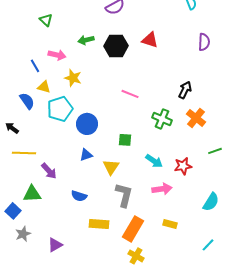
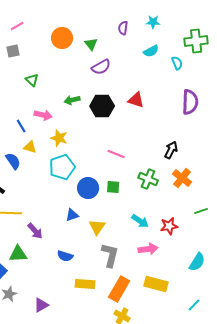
purple semicircle: (204, 42) -> (190, 102), size x1.4
cyan pentagon: (60, 109) -> (62, 167), moved
blue circle: (87, 124) -> (88, 188), moved
green square: (125, 140) -> (113, 187), moved
yellow rectangle: (170, 224) -> (156, 284), size x1.6

